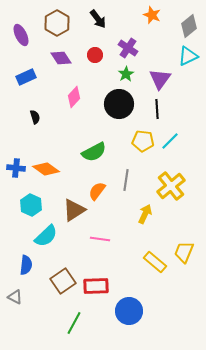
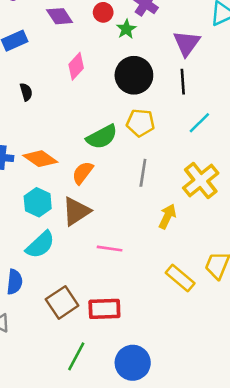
green star: (126, 74) -> (126, 29), moved
yellow pentagon: (143, 141) -> (140, 123), moved
orange semicircle: (97, 191) -> (83, 173), moved
cyan hexagon: (31, 205) -> (38, 202), moved
blue circle: (129, 311) -> (133, 363), moved

